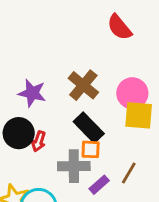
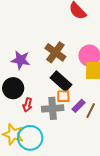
red arrow: (39, 141) -> (27, 105), moved
purple rectangle: (99, 185) -> (79, 106), moved

